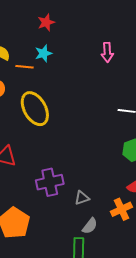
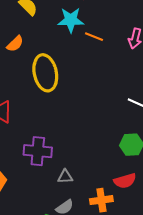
cyan star: (43, 53) -> (71, 20), size x1.4
orange line: (24, 67) -> (94, 37), moved

